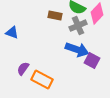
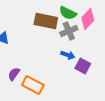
brown rectangle: (55, 16) -> (46, 21), size x1.6
blue arrow: (77, 50) -> (68, 55), size x0.6

